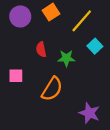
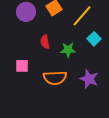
orange semicircle: (52, 89) -> (55, 78), turned 55
purple star: (89, 113) -> (89, 79), moved

